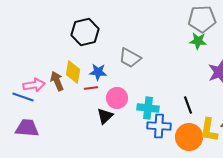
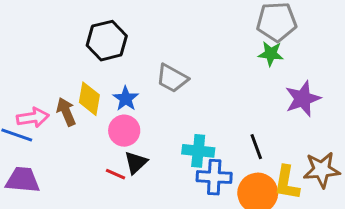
blue star: (98, 72) -> (126, 99), turned 30
red line: (91, 88) -> (115, 174), moved, turned 32
pink circle: (117, 98) -> (124, 131), moved

